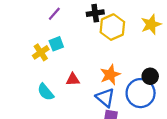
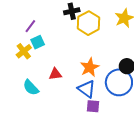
purple line: (54, 14) -> (30, 26), moved

